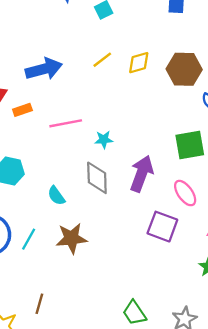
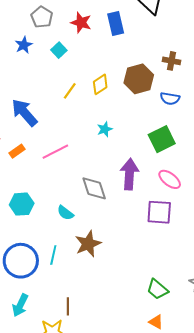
blue arrow: (44, 69) -> (24, 113), turned -100
cyan star: (104, 140) -> (105, 129), moved
brown line: (39, 304) -> (68, 306), moved

